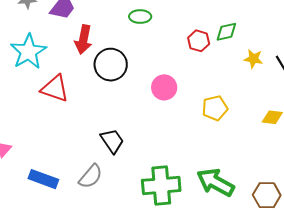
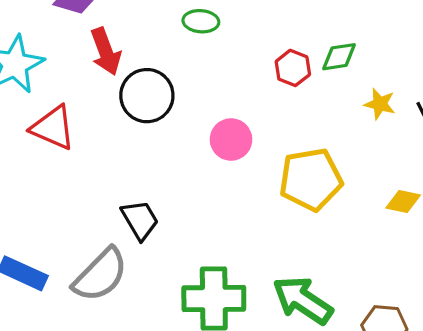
red arrow: (83, 40) -> (106, 52), turned -36
yellow pentagon: (215, 108) -> (311, 179), size x1.5
gray semicircle: (91, 176) -> (100, 275), size x1.4

